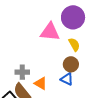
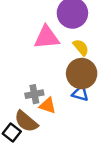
brown circle: (71, 64) -> (82, 74), size x1.5
gray cross: (22, 72) -> (34, 94), moved

